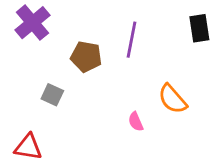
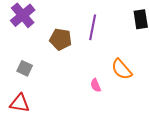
gray square: (52, 95) -> (25, 68), moved

